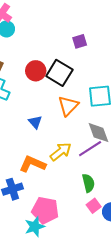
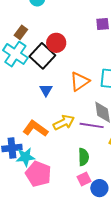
black square: (59, 73) -> (42, 56), moved
purple line: (90, 149) -> (92, 125), turned 30
cyan star: (35, 227) -> (25, 157), moved

